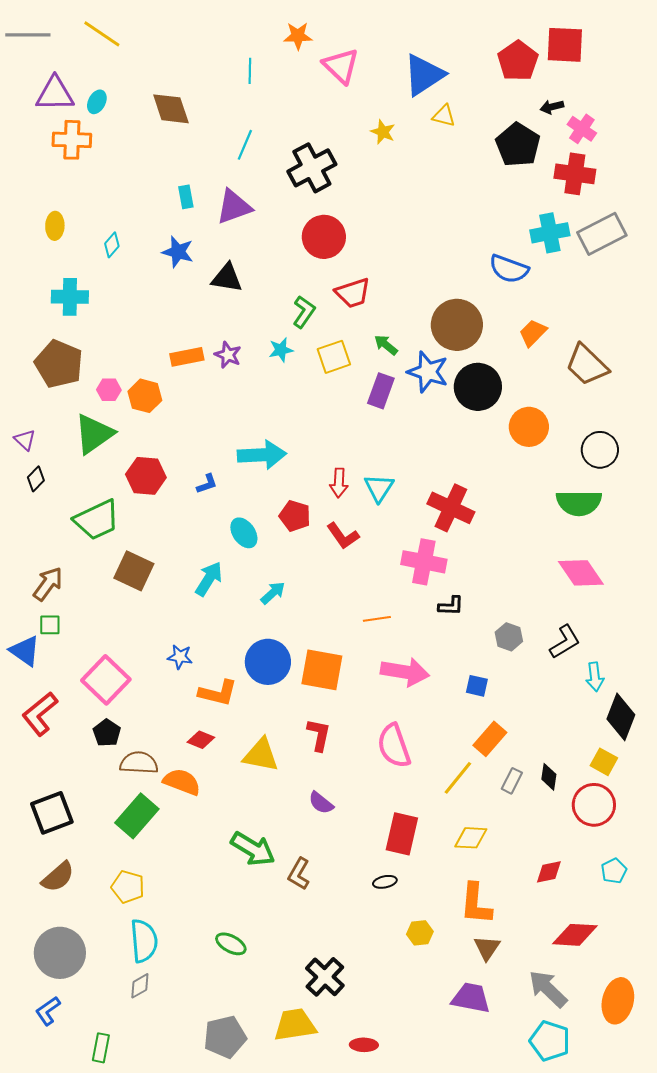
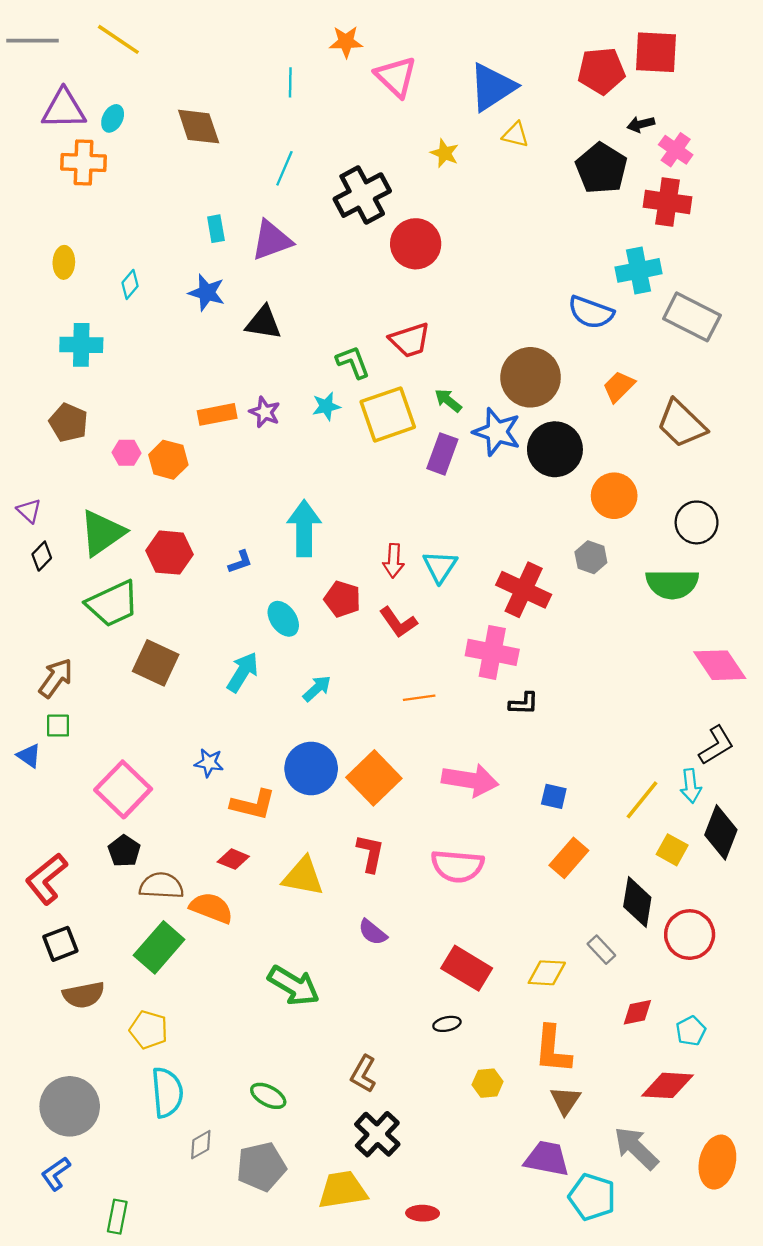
red pentagon: (518, 61) -> (601, 71), turned 30
gray rectangle: (602, 234) -> (692, 317), moved, turned 54
red circle: (324, 237) -> (416, 244), moved
green L-shape: (304, 312) -> (353, 362), turned -56
yellow square: (334, 357) -> (388, 414), size x1.4
brown pentagon: (59, 364) -> (68, 423), size x0.7
green triangle: (94, 434) -> (102, 533), moved
cyan arrow: (262, 455) -> (304, 528), turned -87
pink diamond: (581, 573) -> (720, 665), moved
orange line: (377, 619) -> (419, 698), moved
gray hexagon: (509, 637) -> (591, 557), moved
black L-shape: (565, 642) -> (716, 745), moved
blue triangle: (25, 651) -> (29, 756), size x0.7
orange square: (322, 670) -> (374, 778), turned 36
red L-shape: (40, 714) -> (46, 879), moved
pink semicircle: (394, 746) -> (457, 866), turned -66
yellow square: (604, 762) -> (672, 850), moved
black diamond: (549, 777) -> (637, 902), size x1.6
yellow line: (458, 778) -> (642, 800), moved
gray rectangle: (512, 781) -> (601, 950), moved, turned -70
black square: (52, 813) -> (60, 944), size x0.7
red rectangle: (402, 834) -> (467, 968), turned -72
cyan pentagon: (614, 871) -> (691, 1031), moved
brown L-shape: (299, 874) -> (363, 1074), moved
brown semicircle: (58, 877) -> (84, 995), moved, turned 30
gray diamond: (140, 986) -> (201, 1145), moved
gray pentagon: (225, 1037) -> (261, 1167), moved
cyan pentagon: (550, 1041) -> (592, 1197), moved

